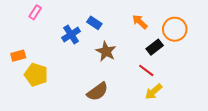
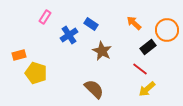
pink rectangle: (35, 12) -> (45, 17), moved
brown semicircle: (98, 92) -> (94, 89), turned -100

